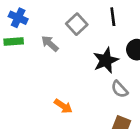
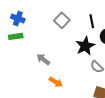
black line: (113, 17) -> (92, 21), moved
gray arrow: (50, 44) -> (43, 59), moved

